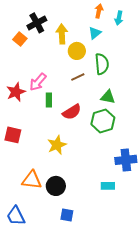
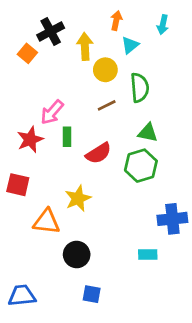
orange arrow: (99, 11) -> (116, 21), moved
red star: (16, 92) -> (30, 140), moved
orange triangle: (32, 180) -> (47, 222), moved
blue trapezoid: (16, 216) -> (22, 296), turned 110

